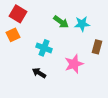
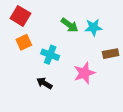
orange square: (13, 35) -> (24, 42), moved
brown rectangle: (97, 47) -> (111, 54), turned 64

